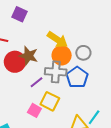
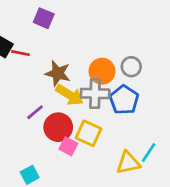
yellow arrow: (57, 40) -> (70, 95), moved
red circle: (15, 62) -> (58, 127), moved
purple line: (36, 82) -> (35, 112), moved

